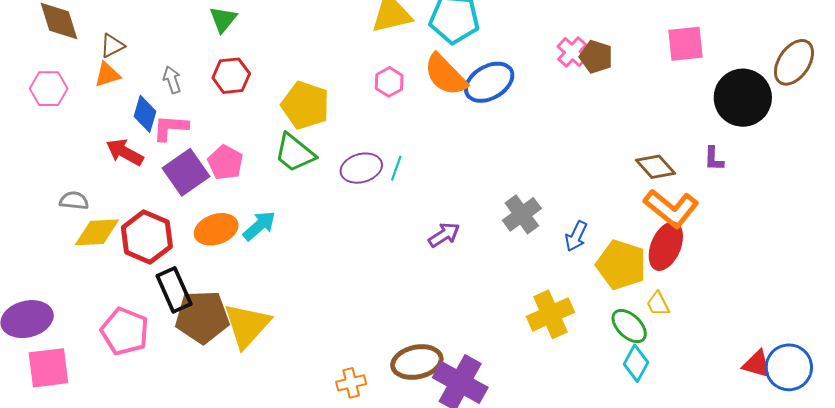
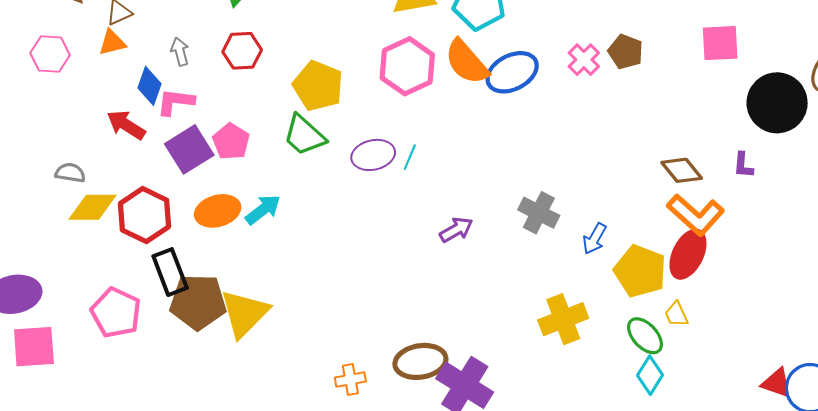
pink cross: (572, 52) -> (584, 60), moved
pink hexagon: (389, 82) -> (407, 66), size x1.8
gray cross: (522, 214) -> (539, 213), turned -30

